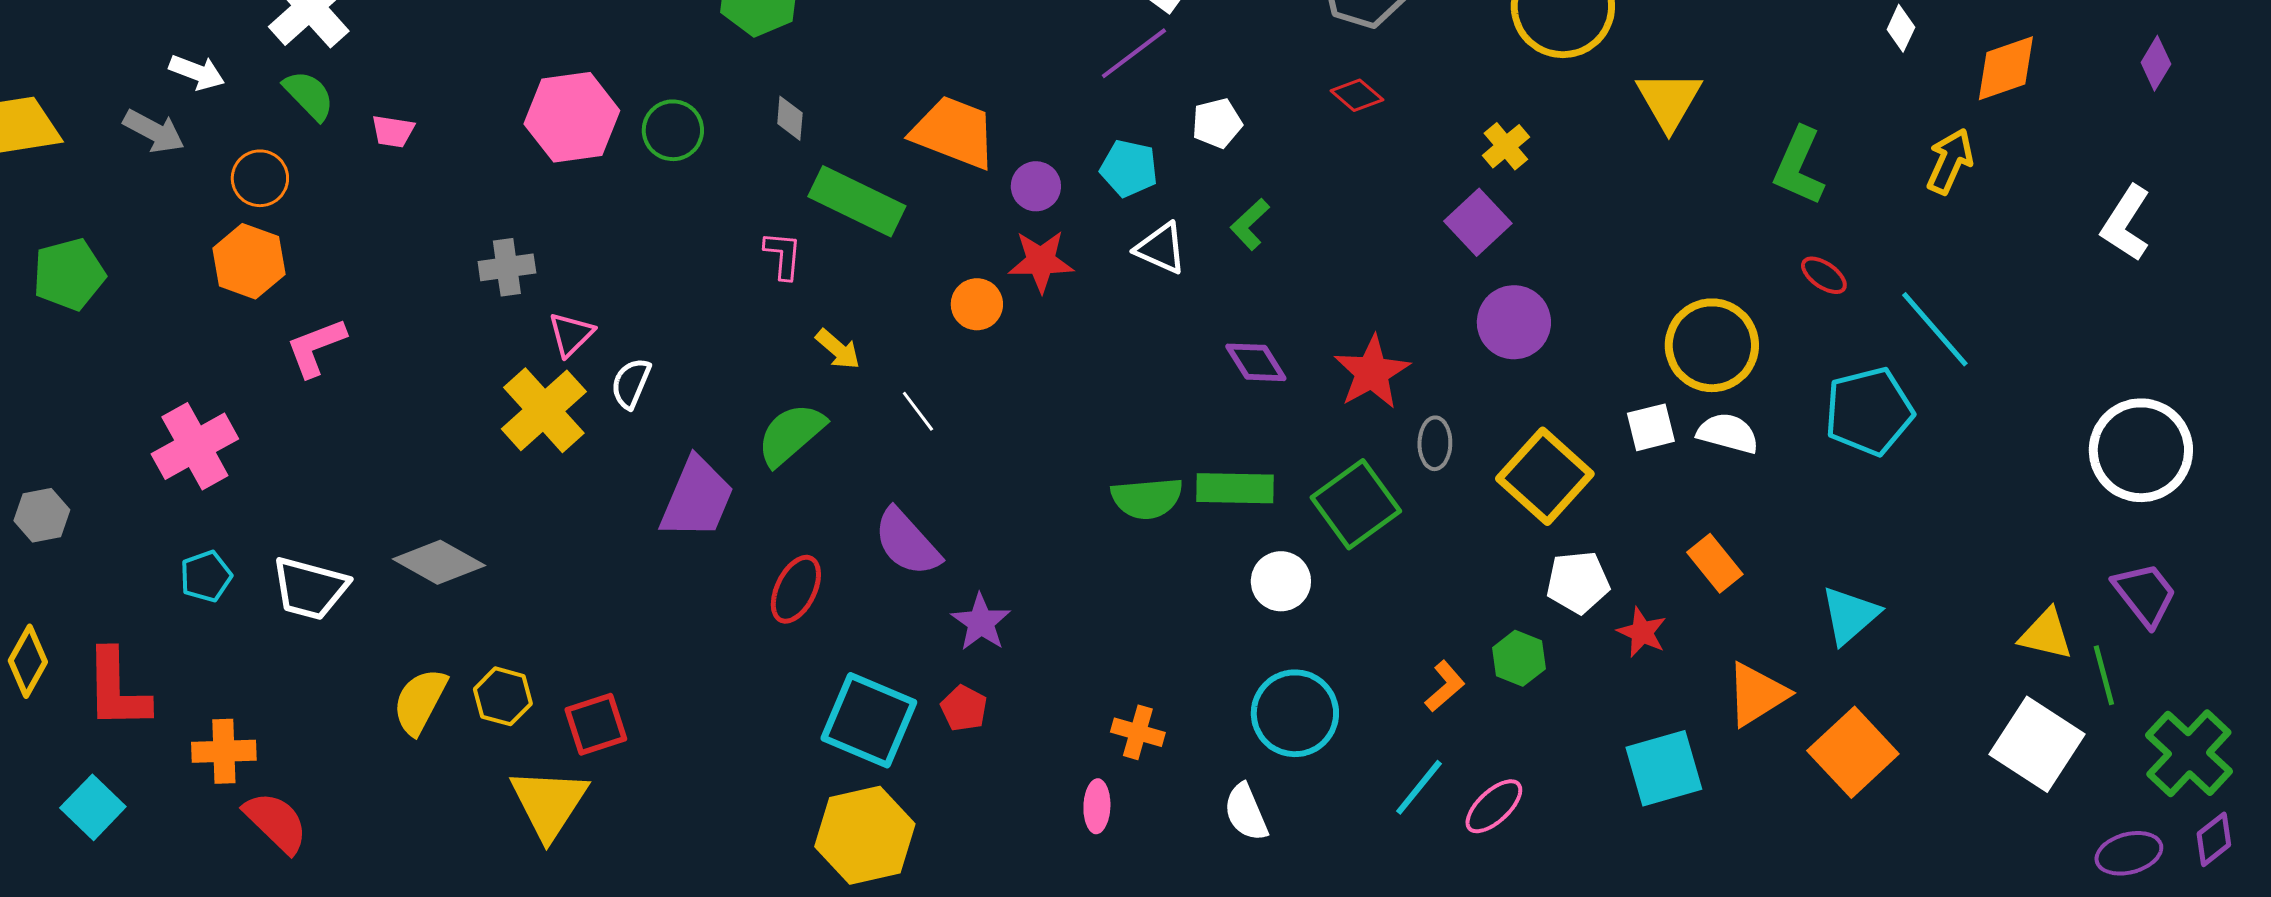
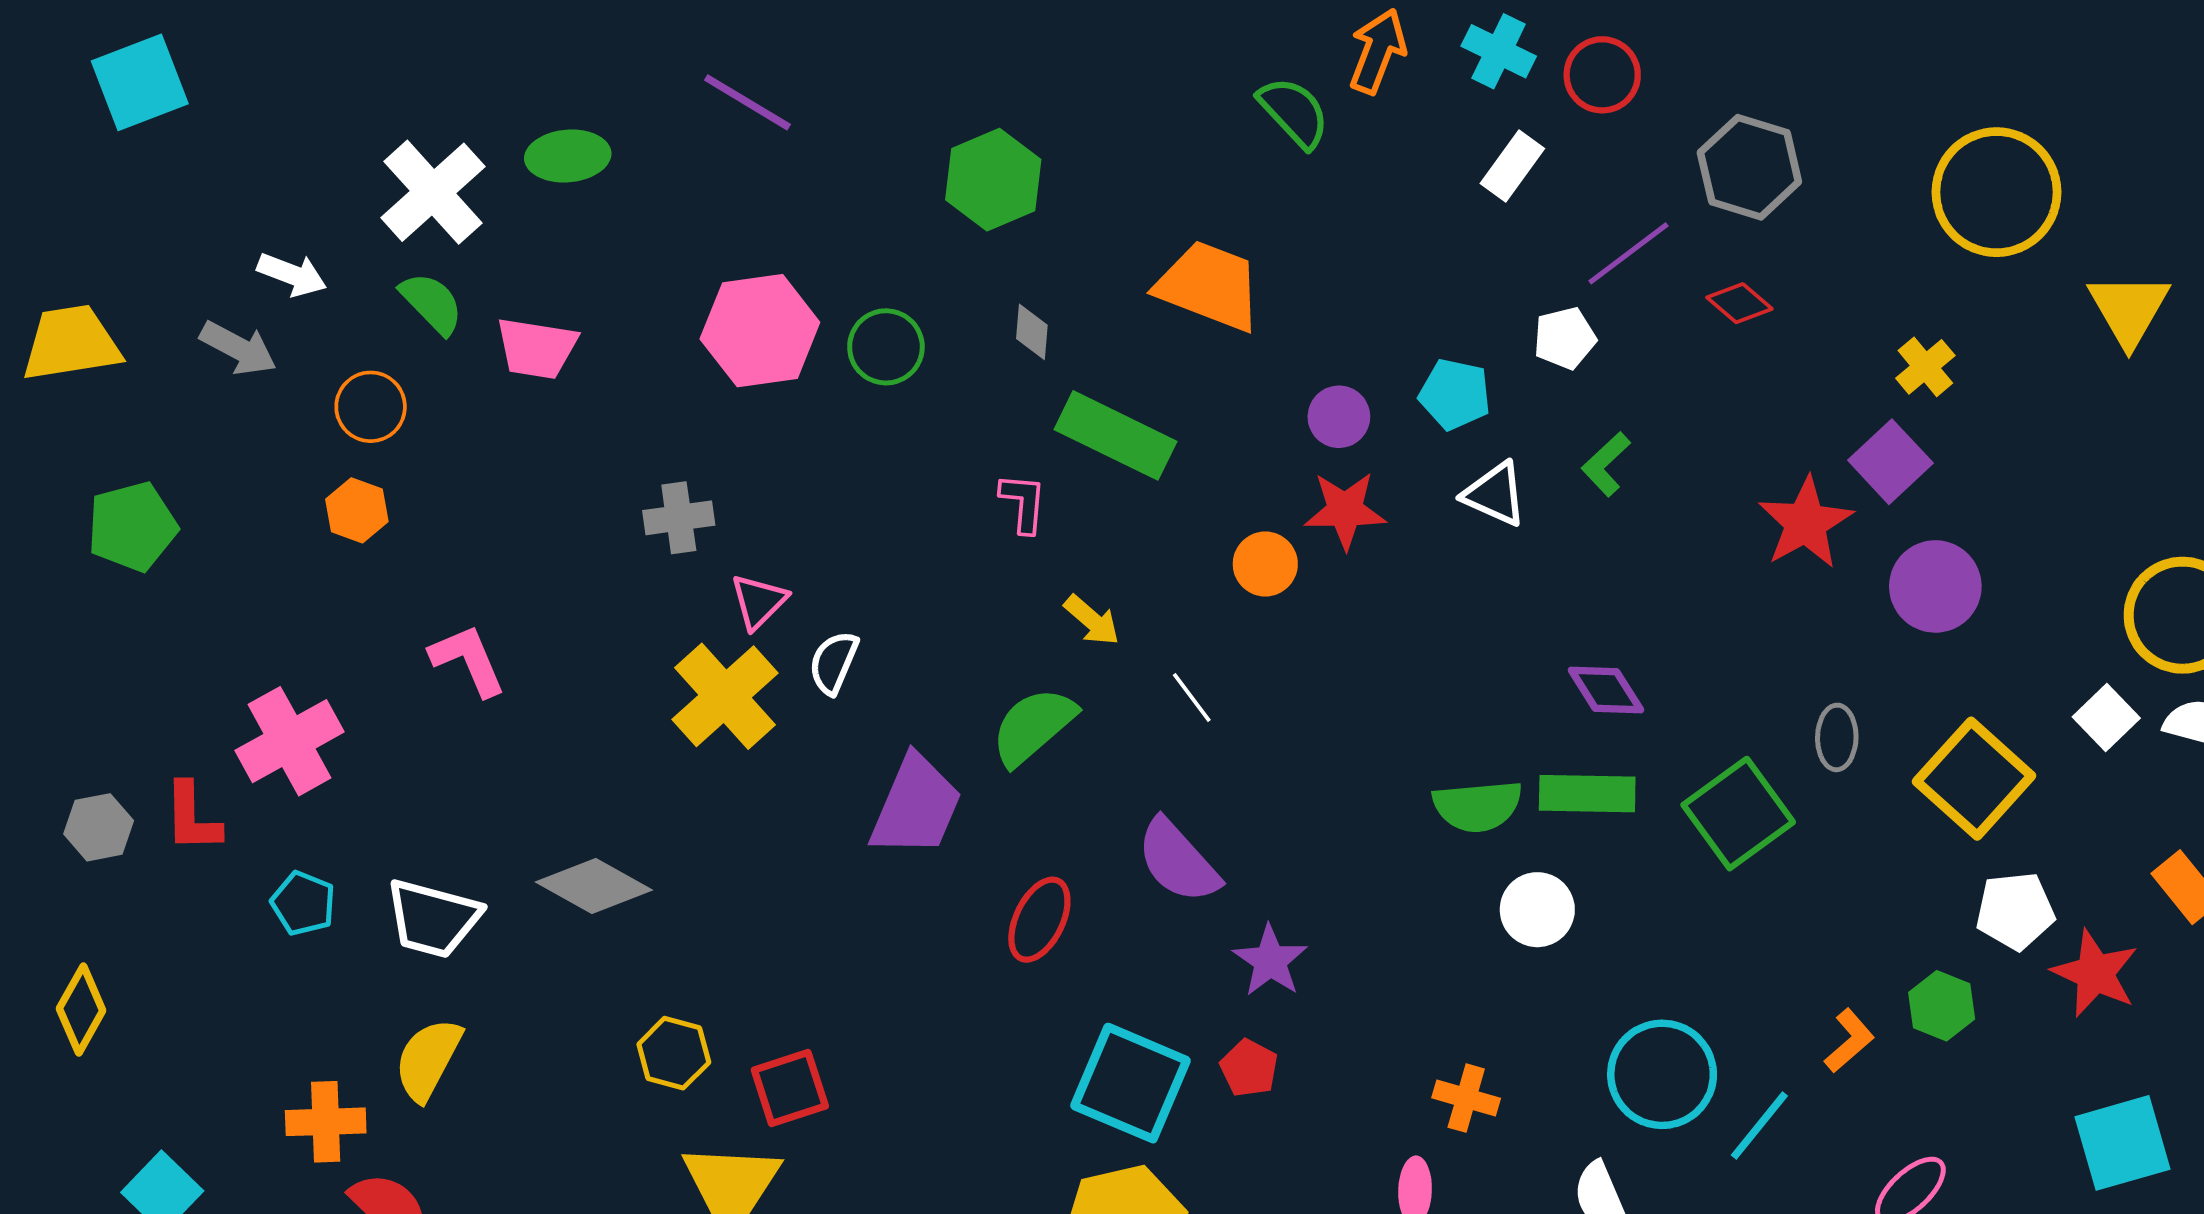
purple line: (1134, 53) -> (1628, 253), moved
pink trapezoid: (393, 131) -> (537, 348), size x1.5
orange trapezoid: (954, 132) -> (1209, 286), moved
orange hexagon: (249, 261) -> (357, 510), size x0.7
pink L-shape: (316, 347) -> (468, 660), moved, turned 88
purple diamond: (1256, 362) -> (1606, 690), moved
red star: (1372, 372) -> (1806, 523), moved
white square: (1651, 427) -> (2106, 717), turned -30
cyan pentagon: (206, 576) -> (303, 903), turned -30
white circle: (1281, 581) -> (1537, 910), moved
red star: (1642, 632) -> (2095, 973), size x1.4
red L-shape: (117, 689) -> (192, 817), moved, size x0.7
yellow semicircle: (420, 701) -> (428, 1059), moved
cyan line: (1419, 787) -> (1759, 1126), moved

